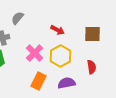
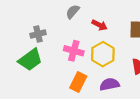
gray semicircle: (18, 18) -> (73, 12), moved
pink cross: (35, 53) -> (74, 51), turned -30

